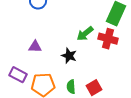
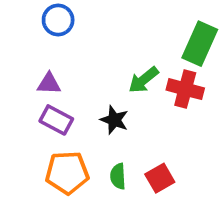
purple triangle: (35, 47) -> (49, 84), moved
purple rectangle: (18, 75) -> (56, 120), moved

